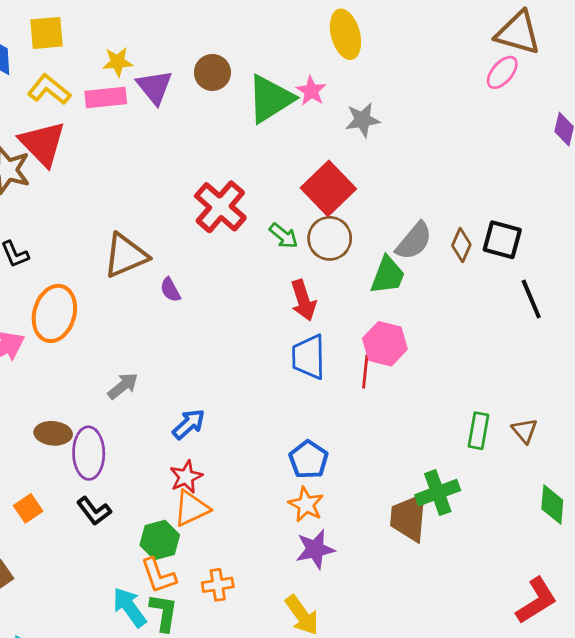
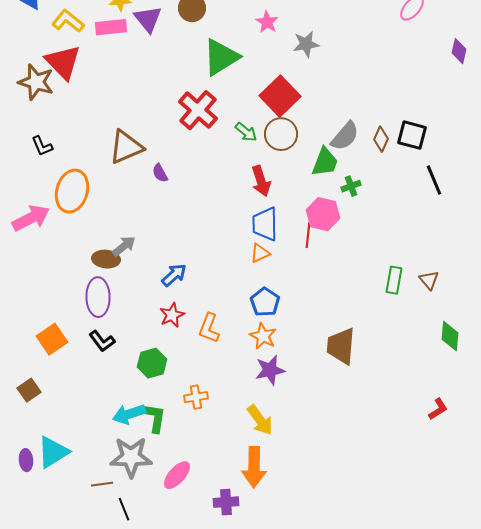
green triangle: (270, 99) -> (221, 57), moved
brown ellipse: (53, 433) -> (106, 259), moved
green cross: (438, 493) -> (351, 186), moved, size x0.6
orange square: (28, 508) -> (52, 339), size x1.4
orange triangle: (191, 508) -> (260, 253), moved, size x0.7
orange L-shape: (158, 576) -> (209, 328), moved, turned 40
red L-shape: (536, 601) -> (438, 409), size x0.6
cyan arrow: (129, 607) -> (129, 414), turned -72

